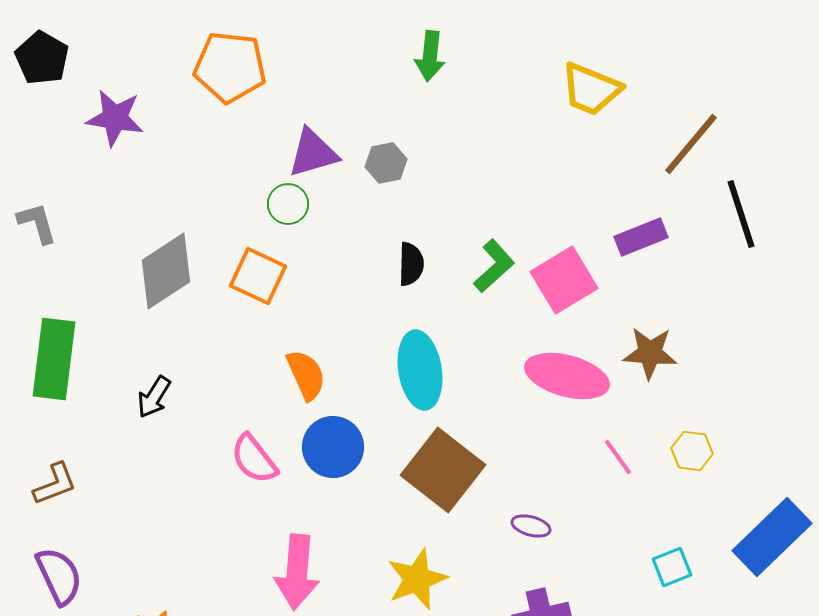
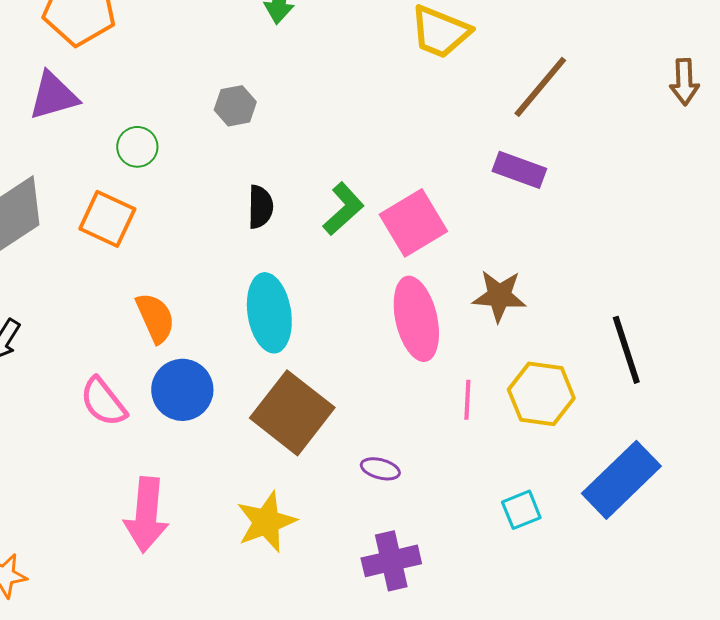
purple triangle: (313, 153) -> (53, 96), moved
black line: (741, 214) -> (626, 350), moved
purple rectangle: (641, 237) -> (519, 170), moved, turned 42
pink ellipse: (567, 376) -> (416, 319), turned 62
yellow hexagon: (692, 451) -> (541, 394), size x1.6
pink line: (618, 457) -> (467, 400), turned 39

